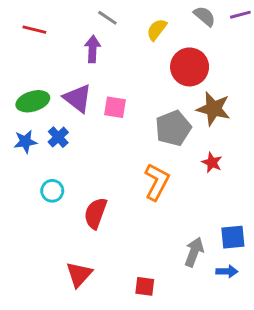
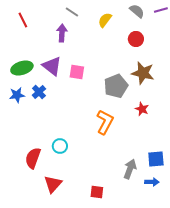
red line: (34, 30) -> (23, 20), turned 49
red circle: (190, 67) -> (136, 39), moved, size x0.6
cyan circle: (52, 191) -> (60, 146), moved
red semicircle: (96, 213) -> (33, 158), moved

